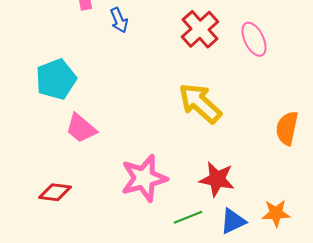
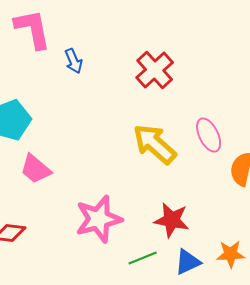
pink ellipse: (254, 39) -> (209, 135), moved

